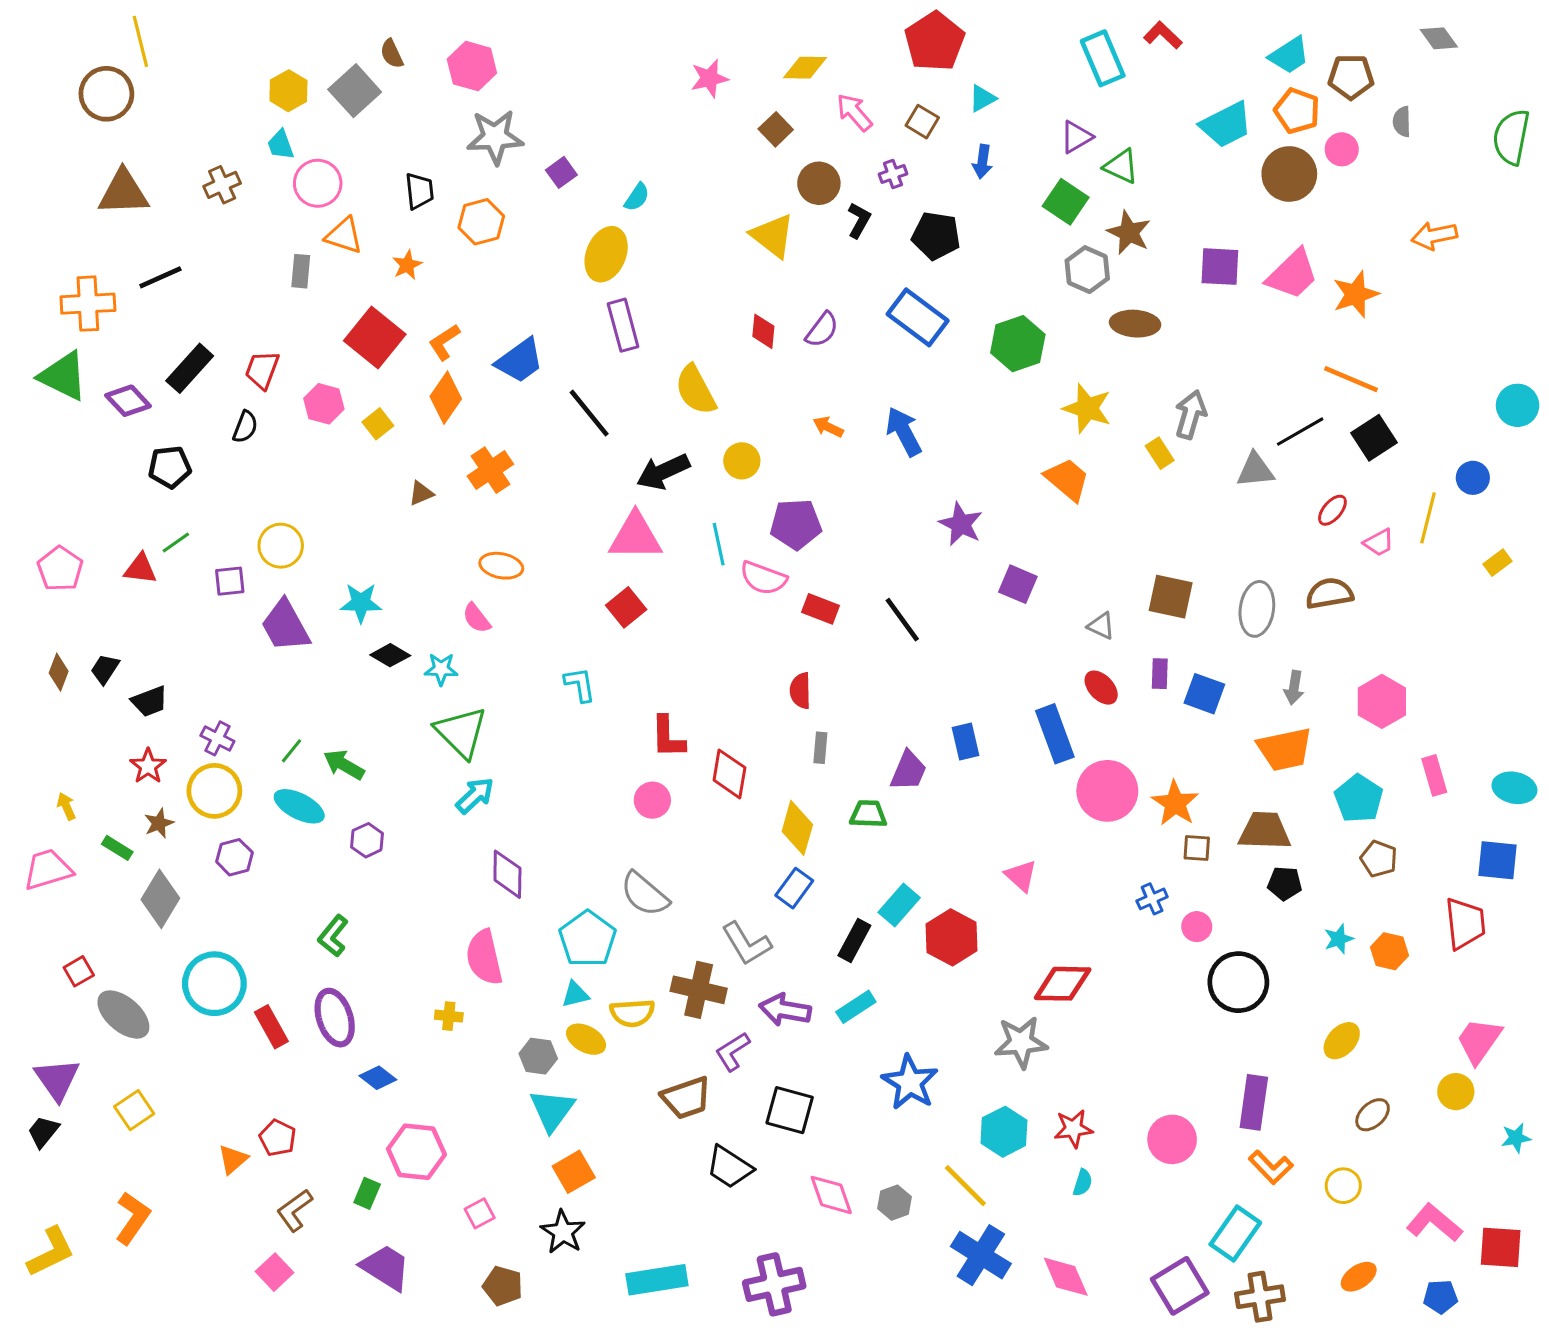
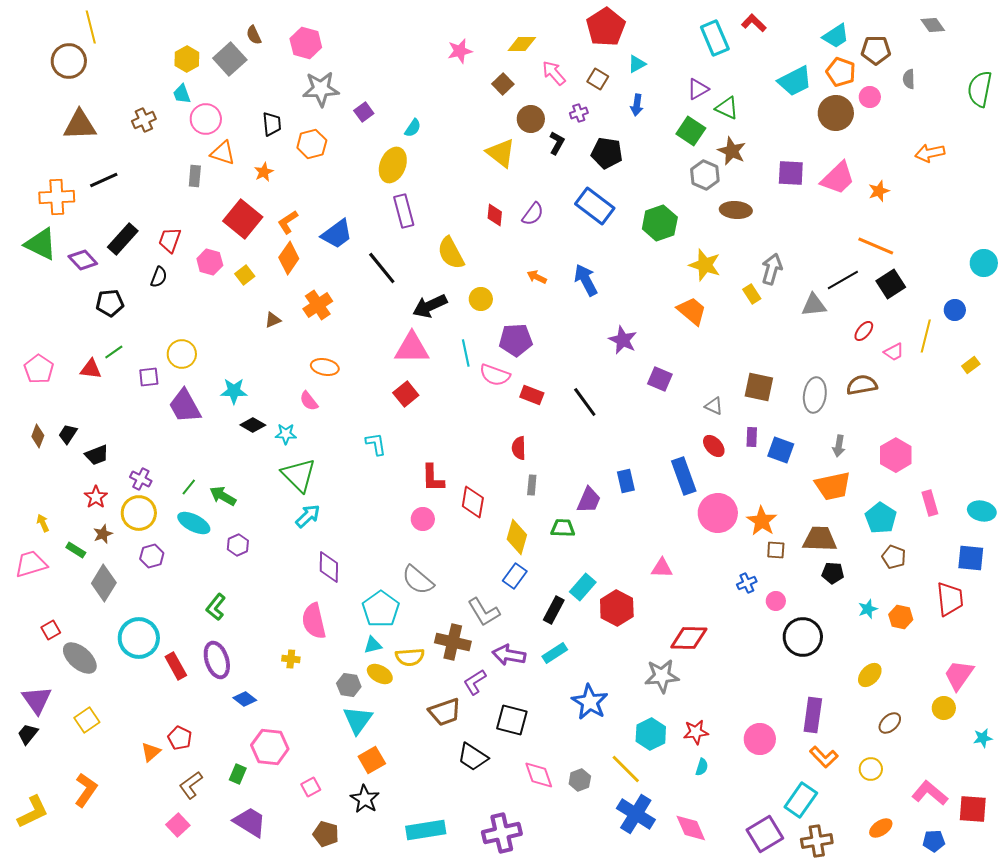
orange star: (1356, 294) -> (879, 191), size x0.7
pink triangle: (1021, 876) -> (662, 568), turned -40

